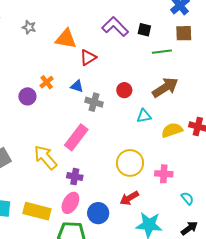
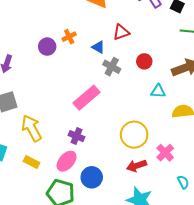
red triangle: (88, 57) -> (121, 32), moved
yellow arrow: (45, 157) -> (32, 128), moved
pink cross: (164, 174) -> (165, 153), turned 30
red arrow: (129, 198) -> (137, 166), moved
yellow rectangle: (37, 211) -> (32, 162), size x0.6

